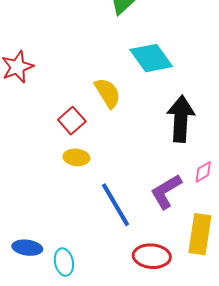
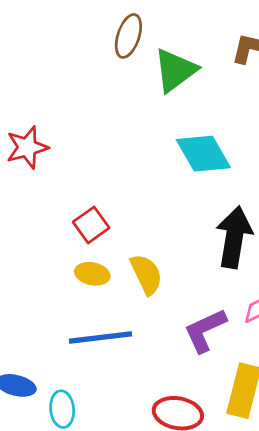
yellow semicircle: (108, 93) -> (146, 274), moved
blue line: (116, 205) -> (100, 338), moved, turned -72

